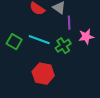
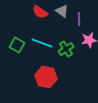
purple line: (69, 23) -> (79, 19), moved

